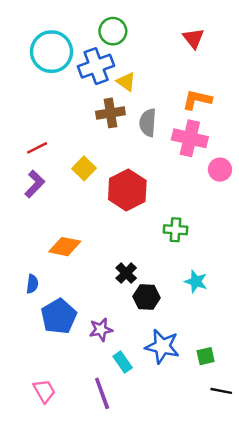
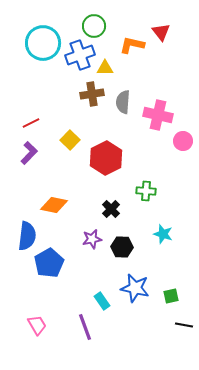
yellow triangle: (126, 82) -> (105, 68), turned -36
orange L-shape: (197, 100) -> (132, 45), moved
black cross: (126, 273) -> (111, 209), moved
blue semicircle: (32, 284) -> (27, 236), size x1.8
purple star: (101, 330) -> (92, 239), moved

